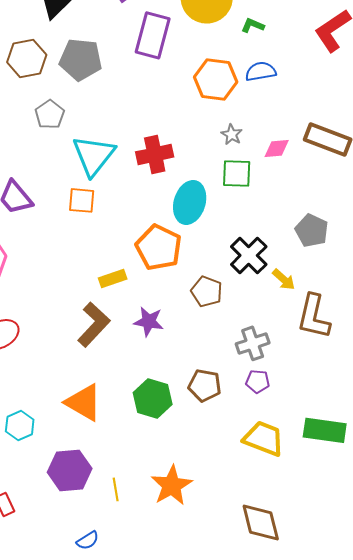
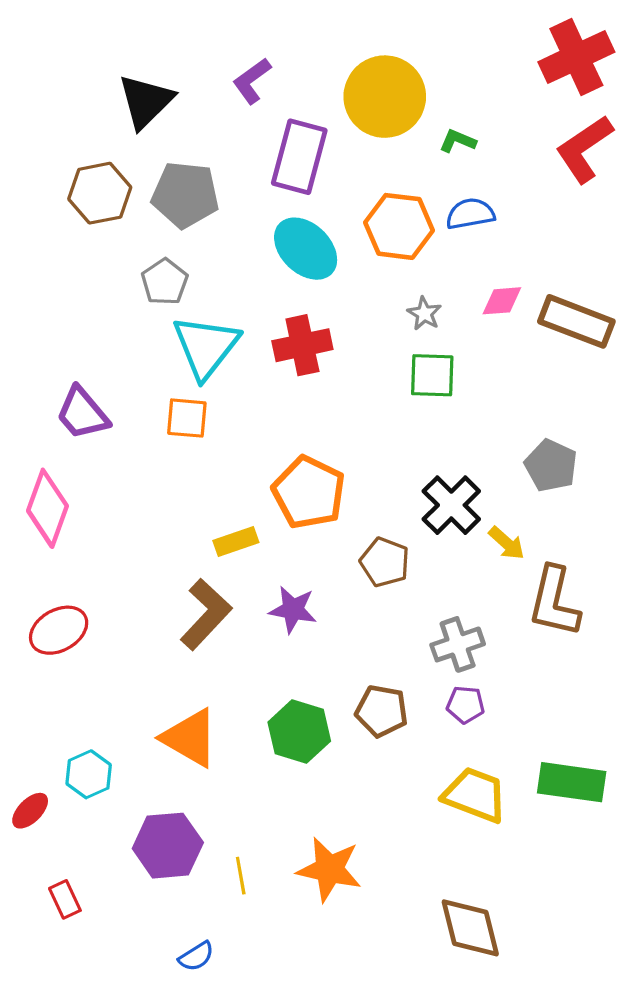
gray pentagon: (50, 114) -> (165, 282), moved
pink diamond: (277, 148) -> (502, 301), moved
cyan ellipse: (190, 202) -> (306, 249), moved, turned -63
orange star: (172, 485) -> (329, 869), turned -30

